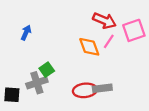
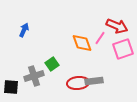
red arrow: (104, 21) -> (117, 26), moved
pink square: (134, 30) -> (123, 49), moved
green square: (47, 70) -> (52, 64), moved

